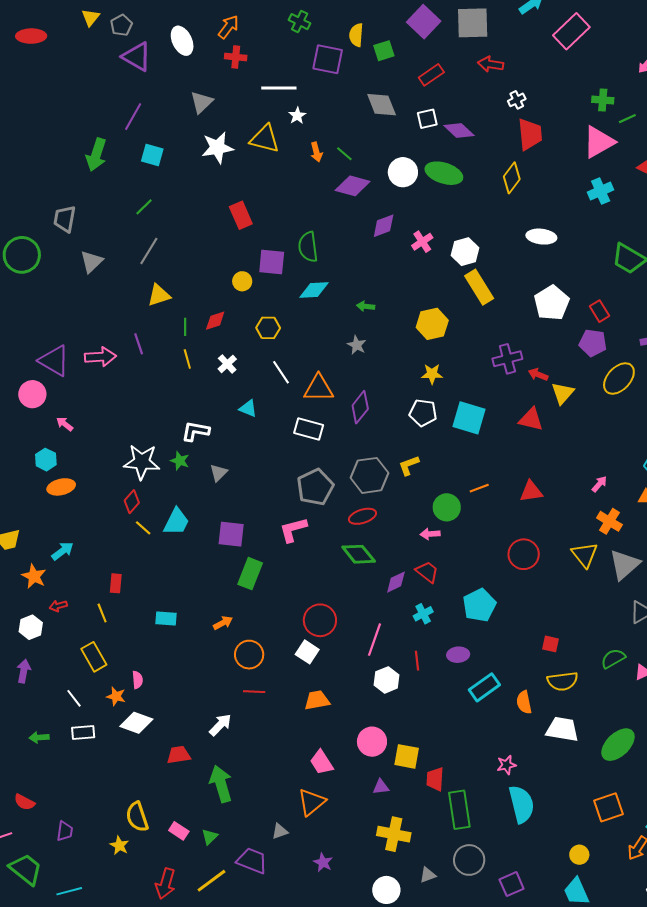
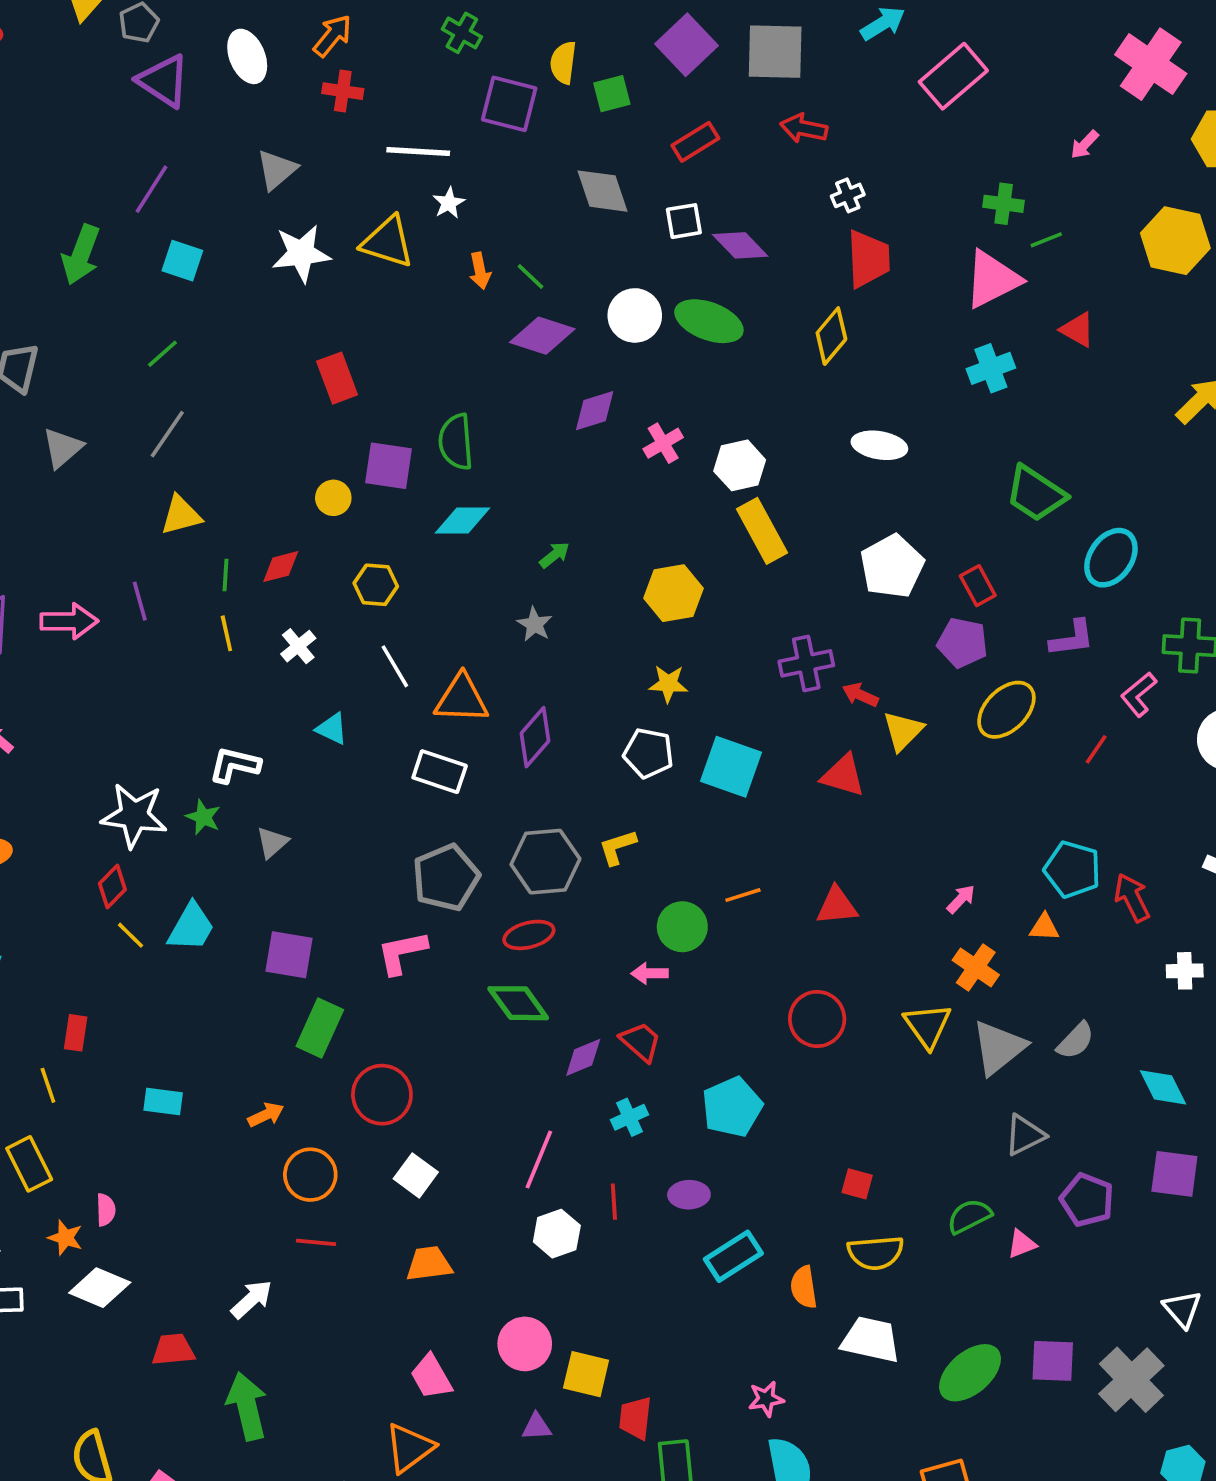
green arrow: (366, 306) -> (554, 555), turned 132
red circle: (320, 620) -> (382, 1095), moved

